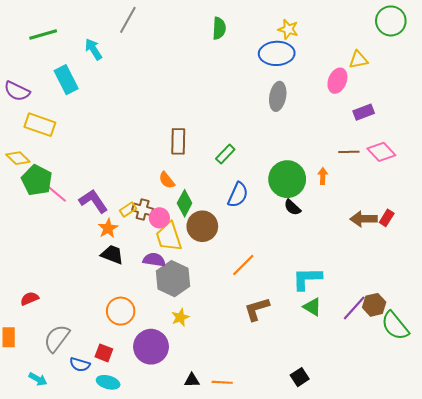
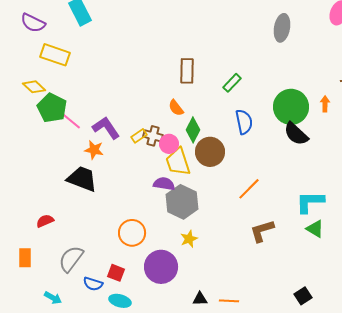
blue semicircle: (238, 195) -> (244, 122), turned -35
black semicircle: (292, 207) -> (296, 134), size x1.5
orange star: (108, 228) -> (94, 150), moved, turned -30
black trapezoid: (112, 255) -> (82, 179), moved, size x1.4

